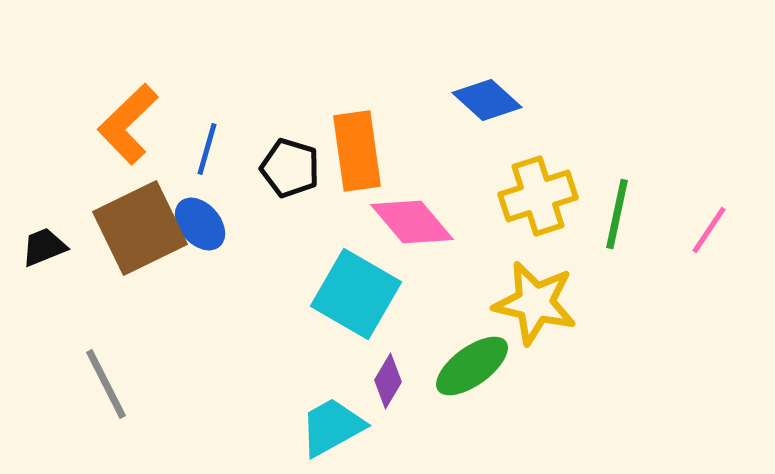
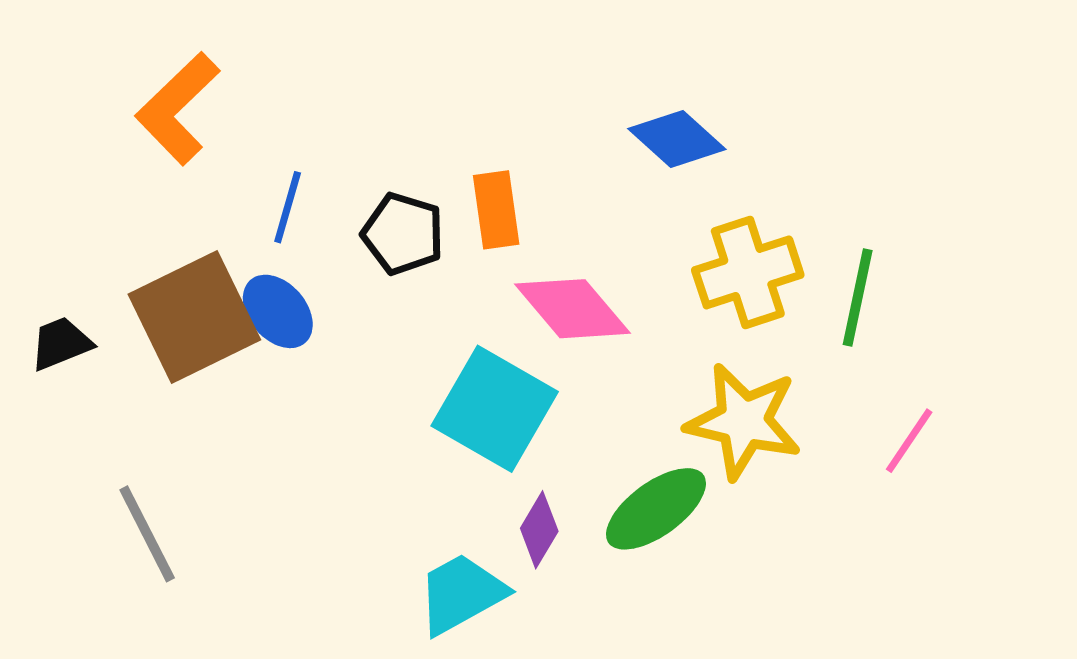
orange L-shape: (128, 124) -> (178, 108), moved
orange rectangle: (357, 151) -> (496, 210), size x0.7
pink line: (709, 230) -> (909, 441), moved

